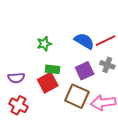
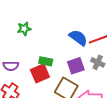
green star: (44, 44) -> (24, 29), moved

